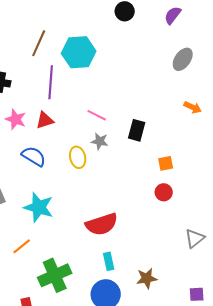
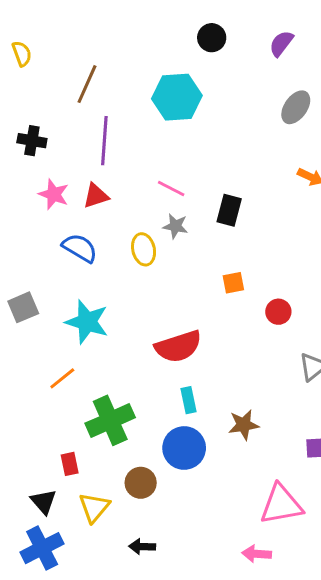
cyan hexagon: (79, 52) -> (177, 97), moved
orange square: (166, 163) -> (233, 283), moved
red circle: (164, 192) -> (278, 312), moved

